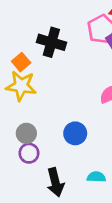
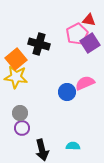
orange square: (21, 62) -> (16, 59), size x1.5
blue circle: (75, 133) -> (67, 92), moved

